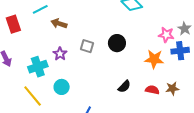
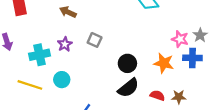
black circle: (117, 43) -> (127, 63), moved
black semicircle: (124, 86) -> (128, 88), size x1.5
yellow line: (33, 96) -> (30, 85), turned -40

